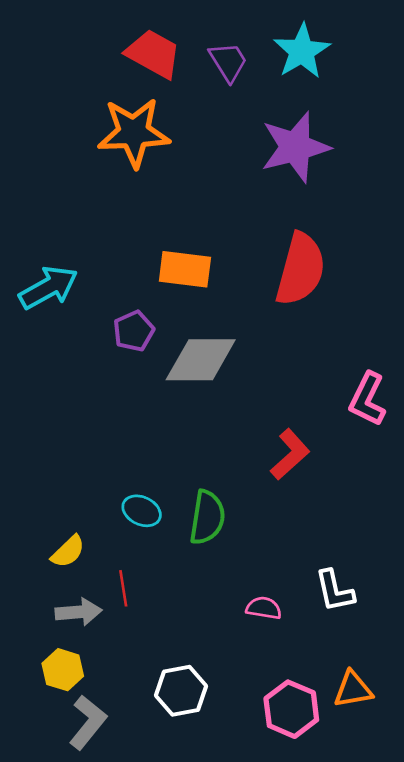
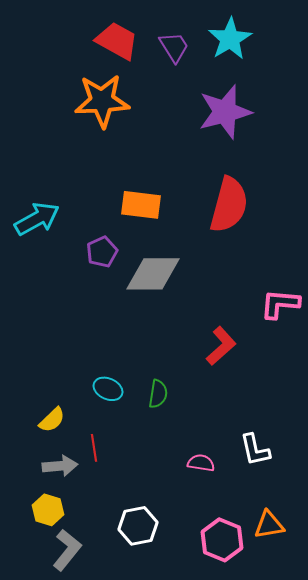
pink L-shape: (367, 399) -> (280, 304), turned 69
green semicircle: (207, 517) -> (158, 394), size x0.7

